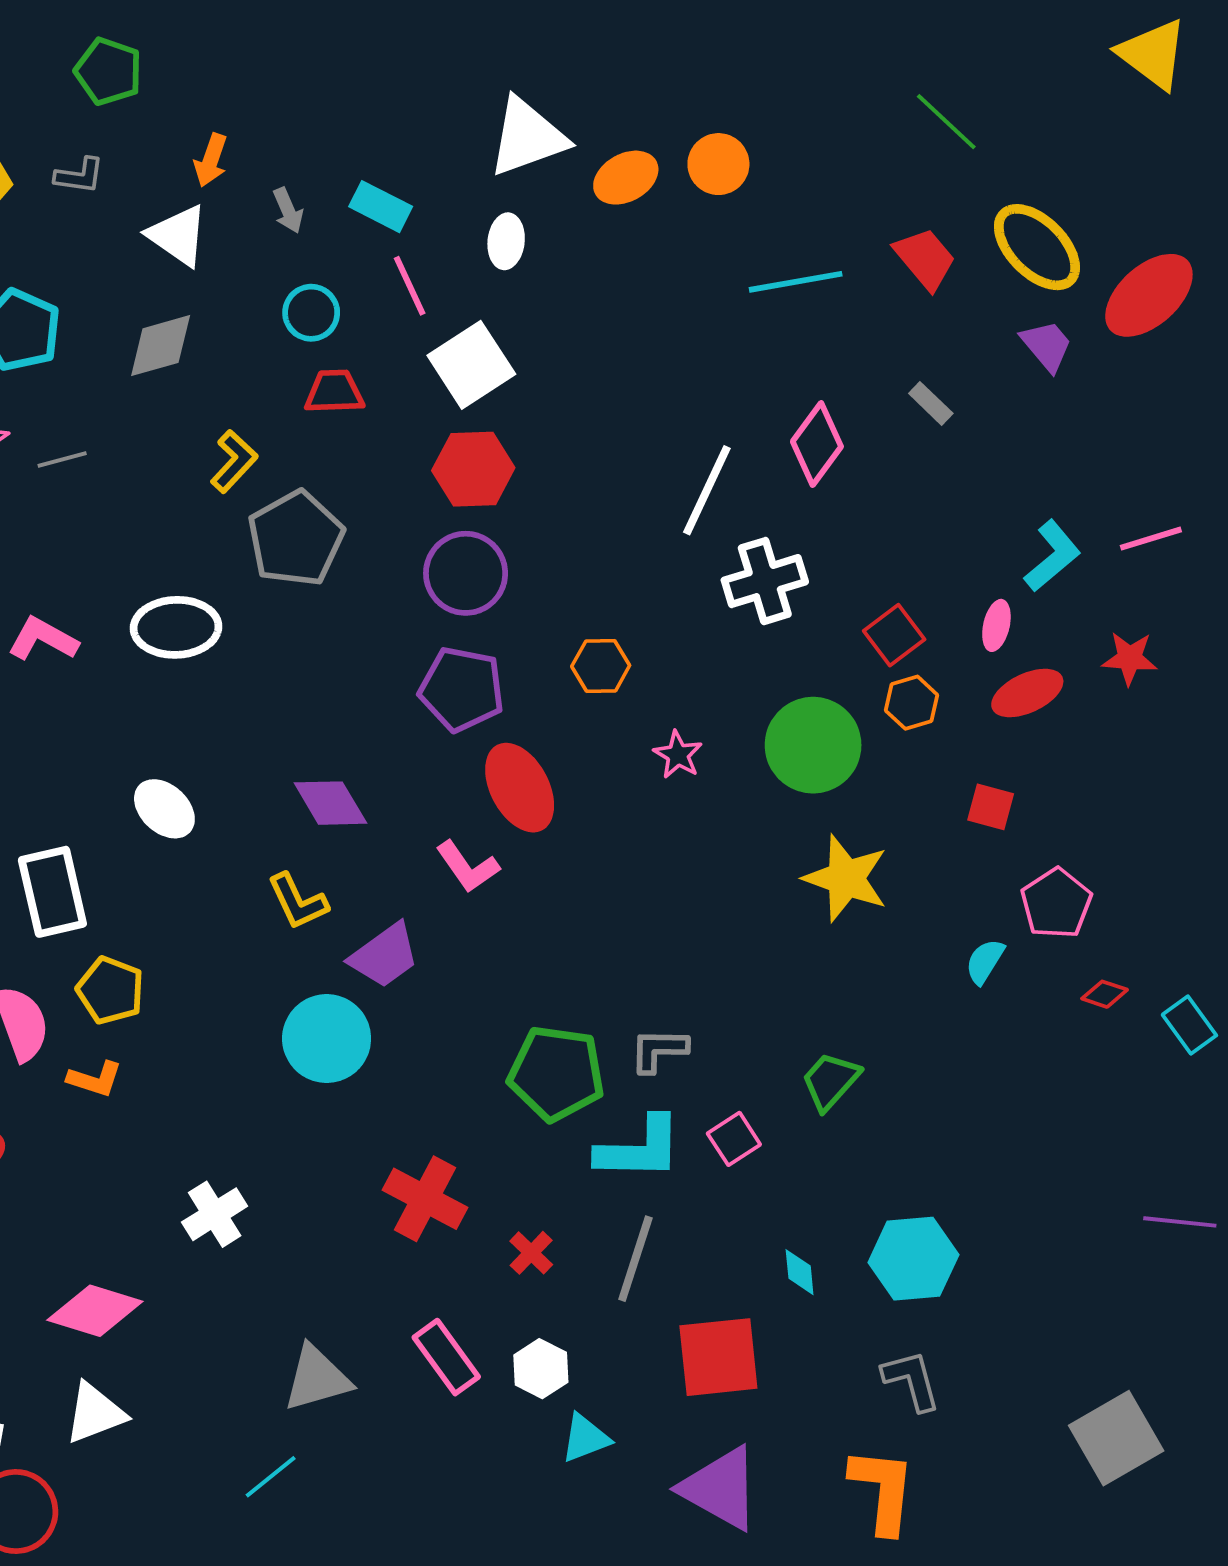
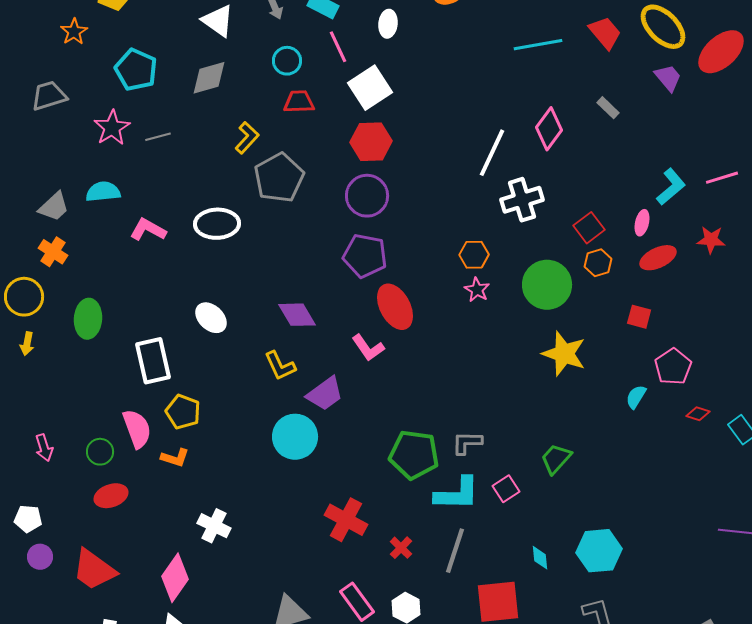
orange hexagon: (601, 666) -> (474, 255), moved
white cross: (215, 1214) -> (214, 526), moved, turned -32
pink diamond: (95, 1311) -> (175, 578), turned -72

